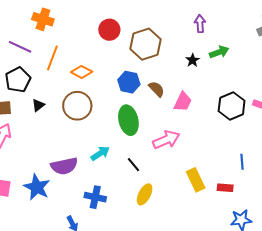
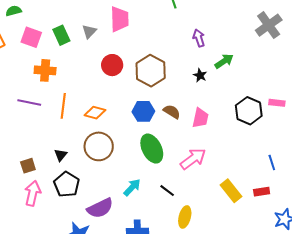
black pentagon: (18, 80) -> (67, 184), moved

